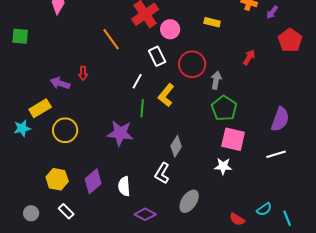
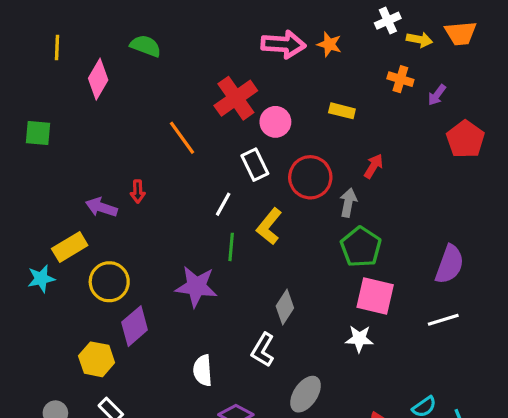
red arrow: (249, 57) -> (374, 166), moved
purple diamond: (93, 181) -> (135, 326), moved

